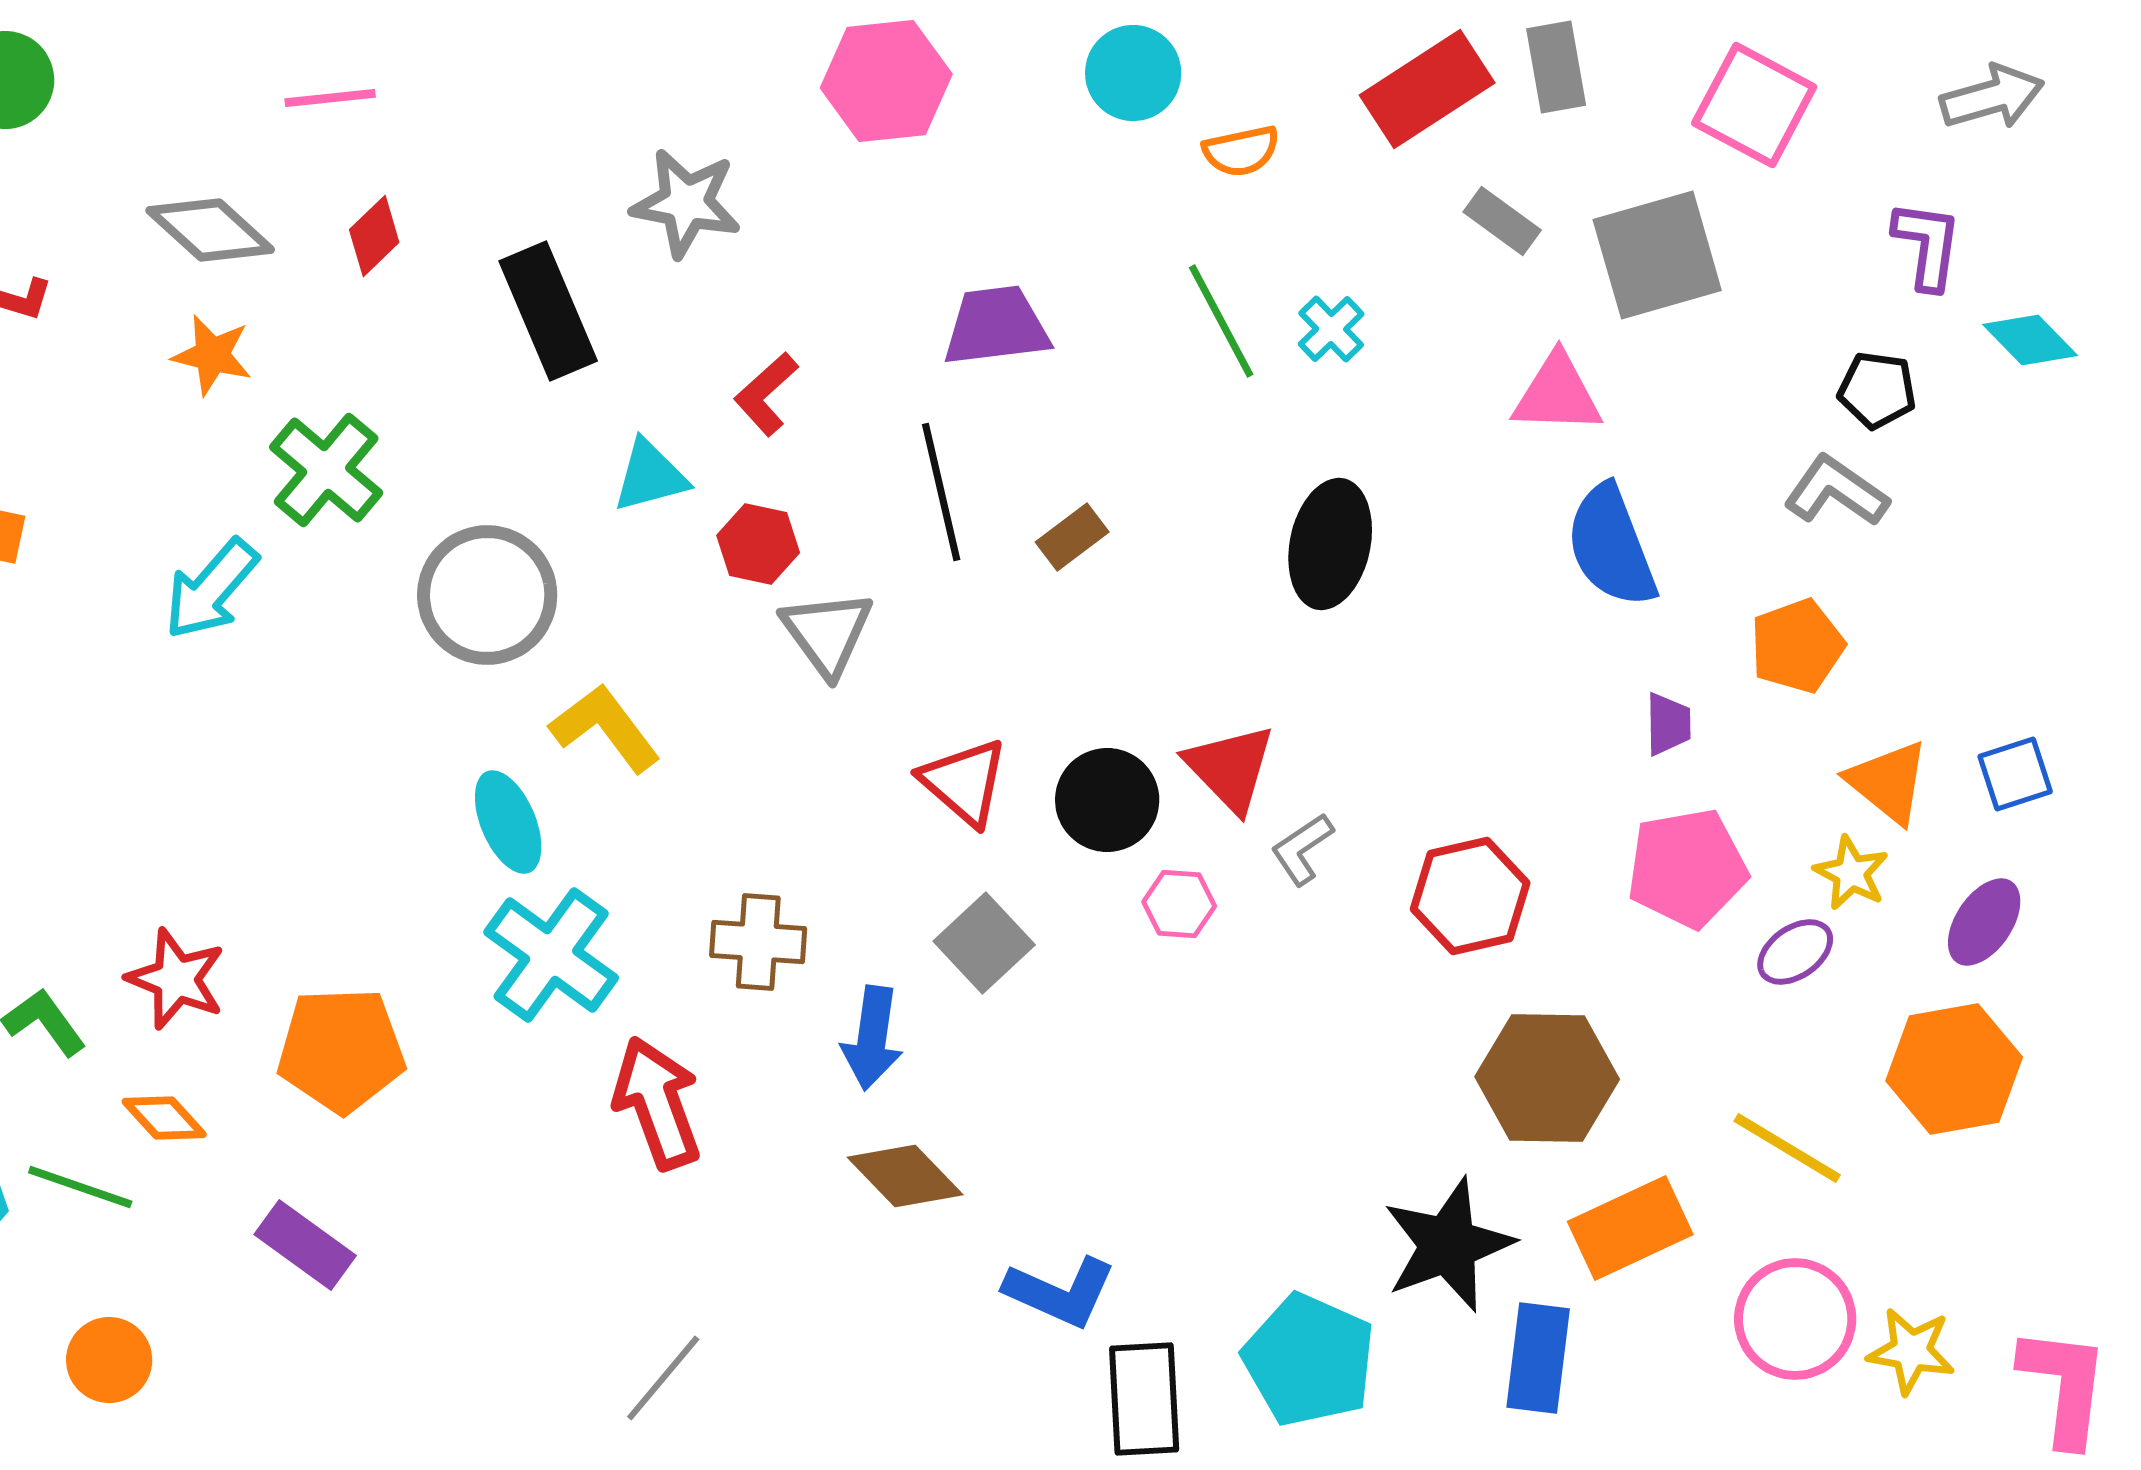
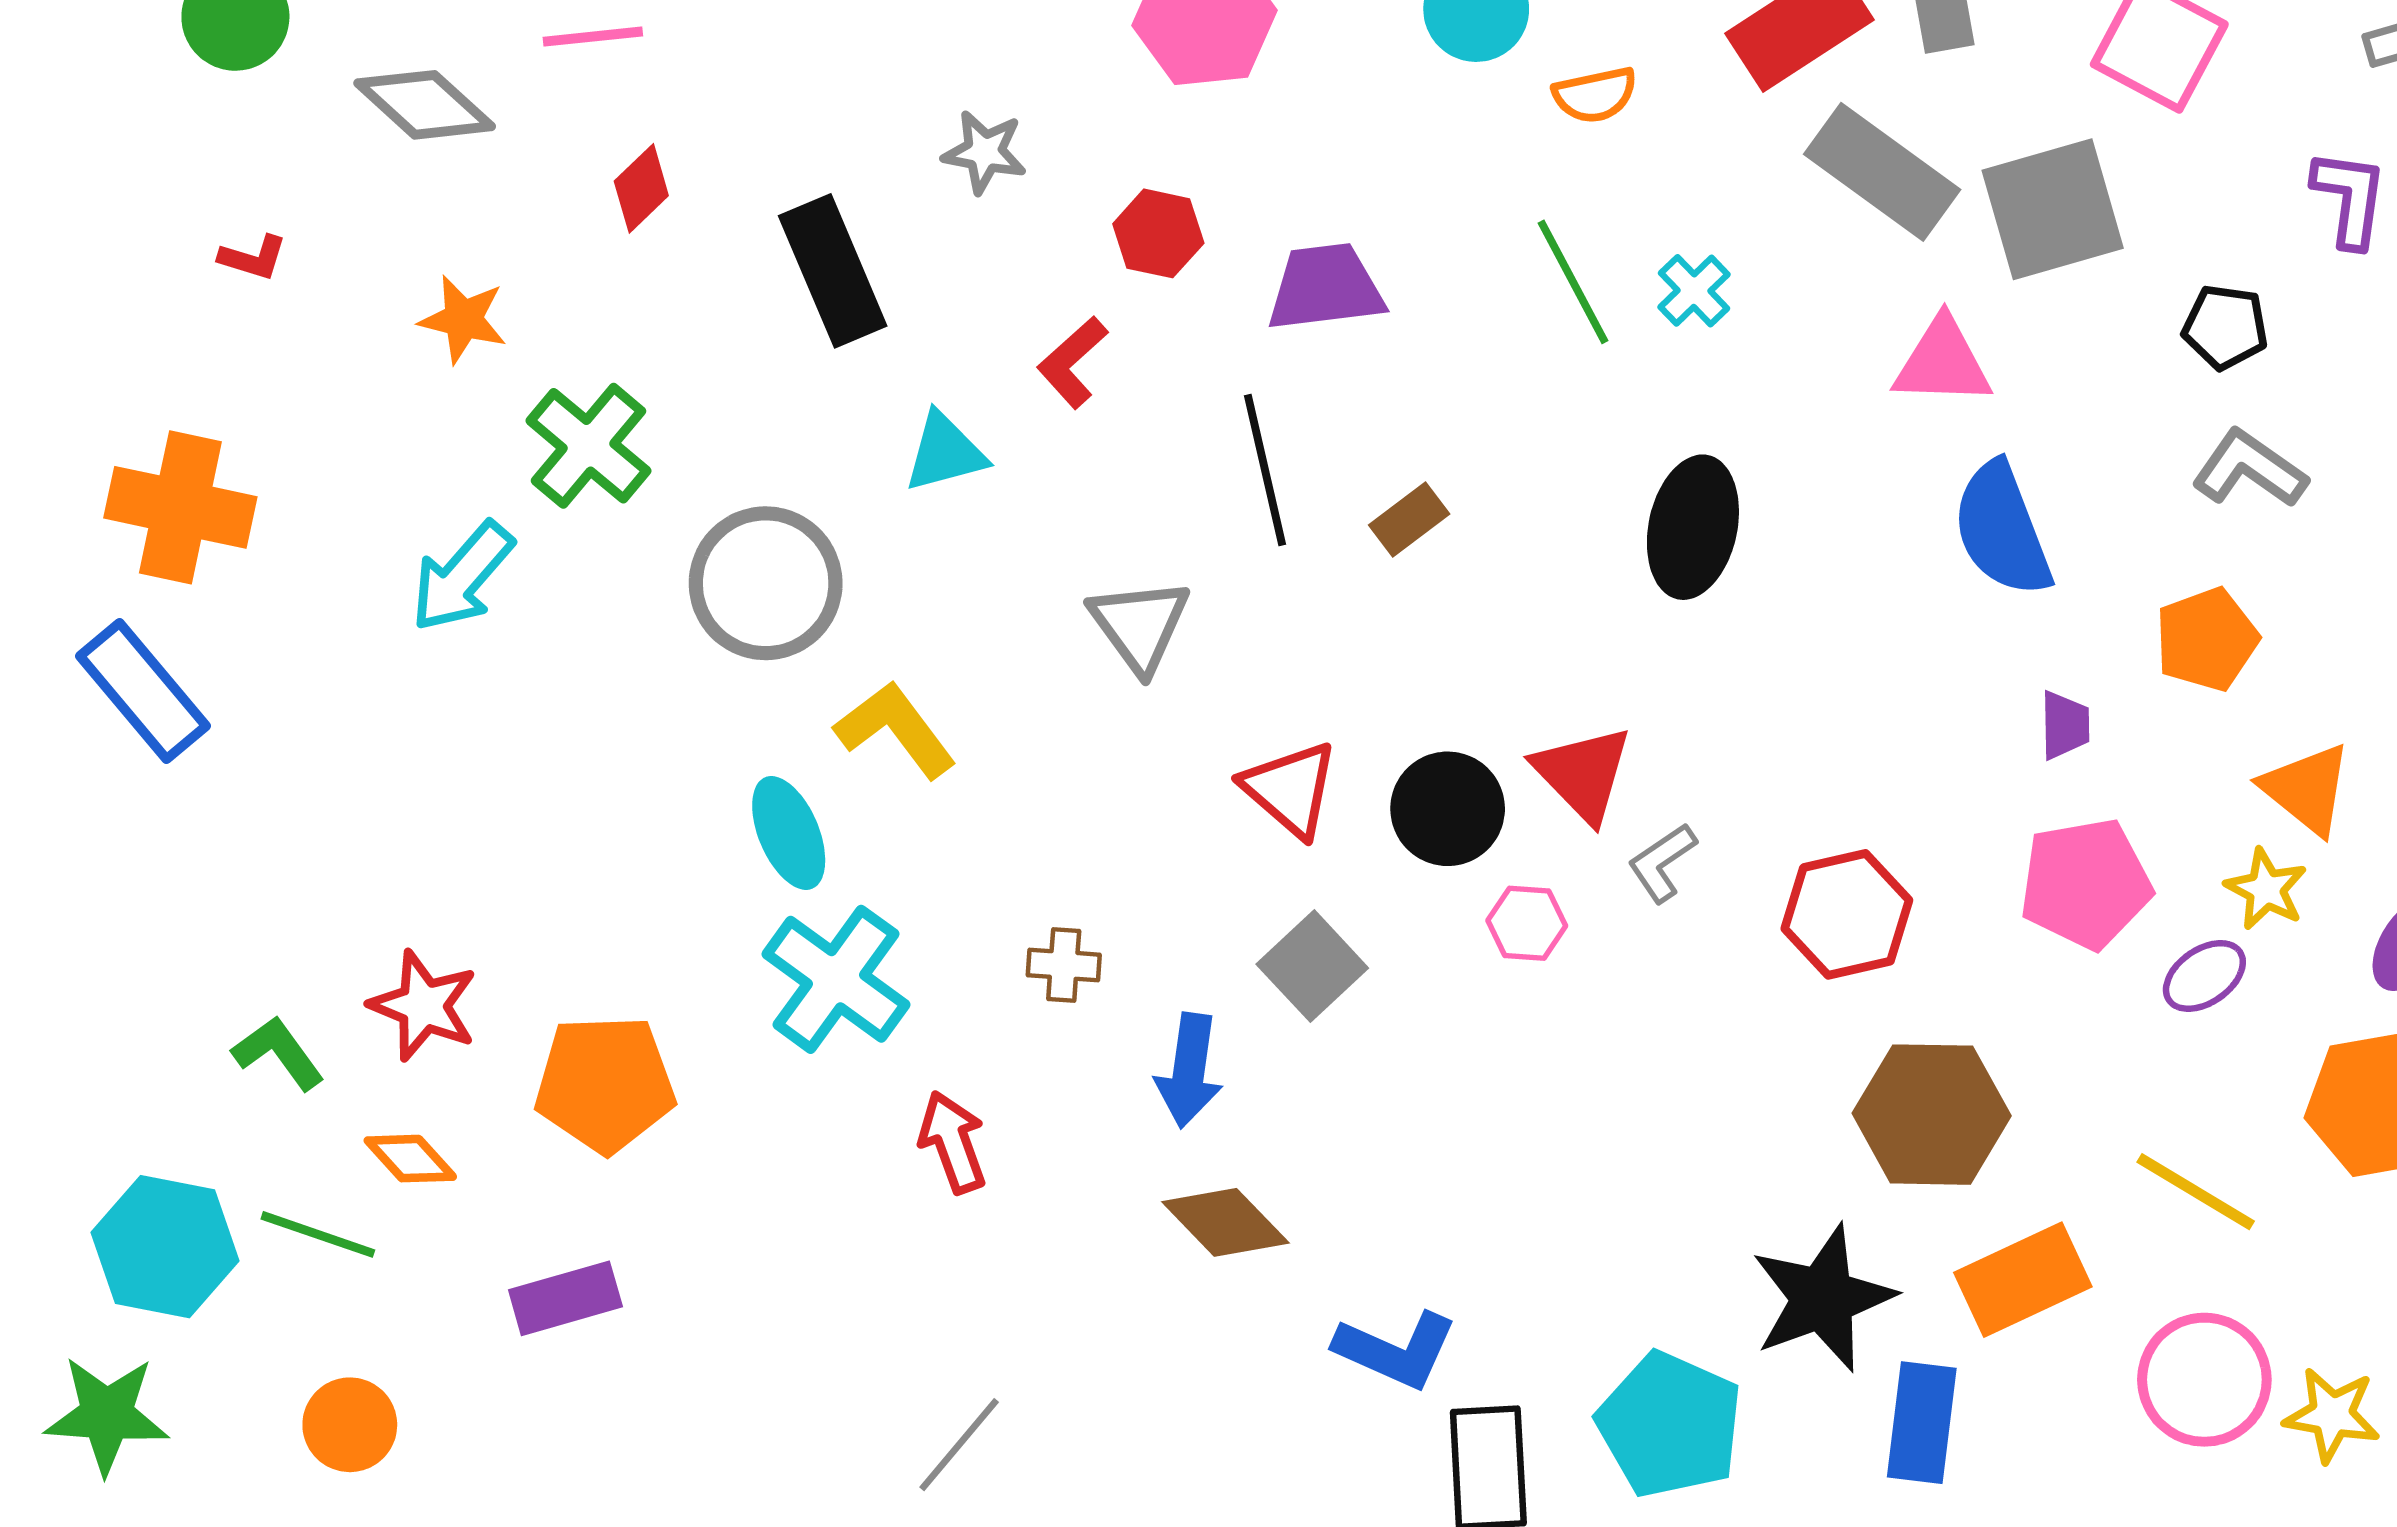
gray star: (686, 203) -> (984, 152), size x0.7
gray rectangle: (1502, 221) -> (1882, 172), size x1.8
gray diamond: (210, 230) -> (425, 105), moved
black pentagon: (1877, 390) -> (2225, 327), moved
red hexagon: (758, 544) -> (1158, 233), moved
brown cross: (758, 942) -> (1064, 965), size x0.7
red arrow: (657, 1103) -> (953, 1142), size x0.7
purple rectangle: (305, 1245) -> (565, 1298), turned -52

